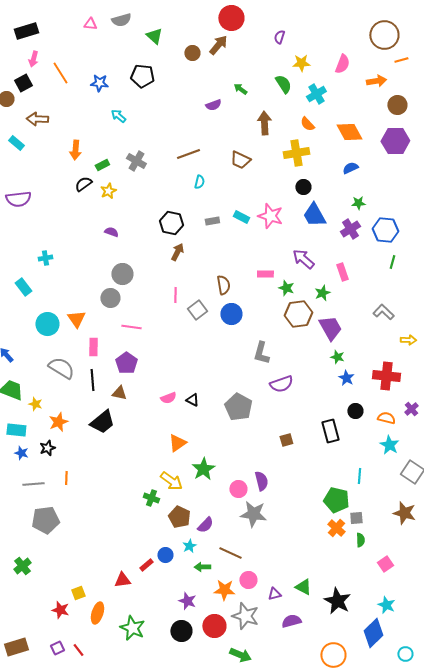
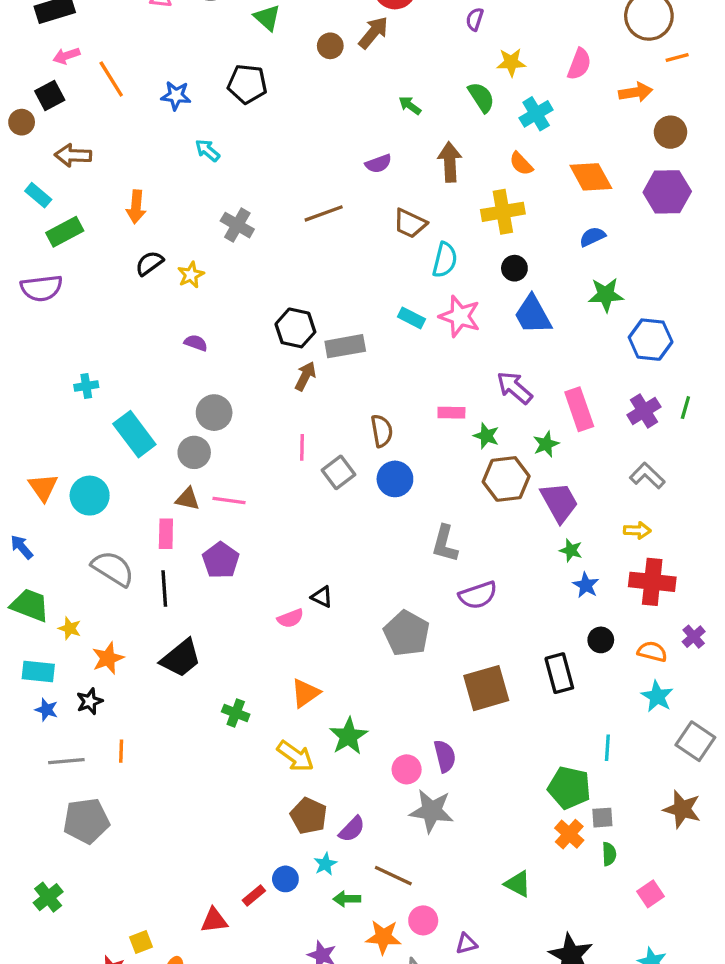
pink arrow: (33, 59) -> (66, 56), turned 56
purple semicircle: (213, 105) -> (378, 164), moved
green rectangle: (102, 165) -> (65, 232), moved, size x1.5
cyan semicircle: (199, 182) -> (445, 260), moved, size x1.5
green star: (358, 203) -> (606, 295), size x1.5
gray rectangle: (212, 221) -> (345, 346), moved, size x1.6
purple cross: (350, 229) -> (644, 411), moved
green line: (392, 262) -> (685, 408), moved
pink rectangle: (342, 272) -> (579, 409), size x1.4
cyan rectangle: (23, 287) -> (134, 434), moved, size x1.5
orange triangle: (76, 319) -> (43, 487), moved
yellow arrow: (408, 340) -> (637, 530), moved
brown triangle: (119, 393) -> (188, 499), moved
black triangle: (192, 400) -> (322, 597), moved
brown square: (286, 440) -> (486, 688), size x2.0
green cross: (151, 498) -> (236, 713), moved
green triangle: (303, 587) -> (518, 884), moved

